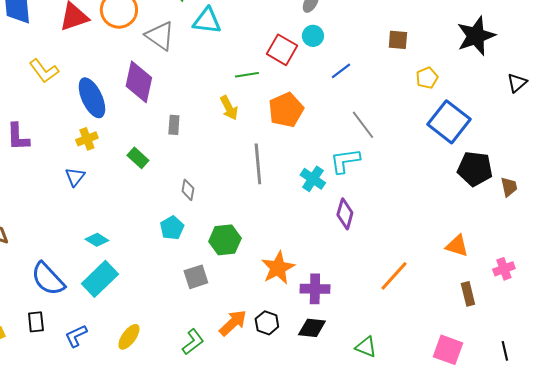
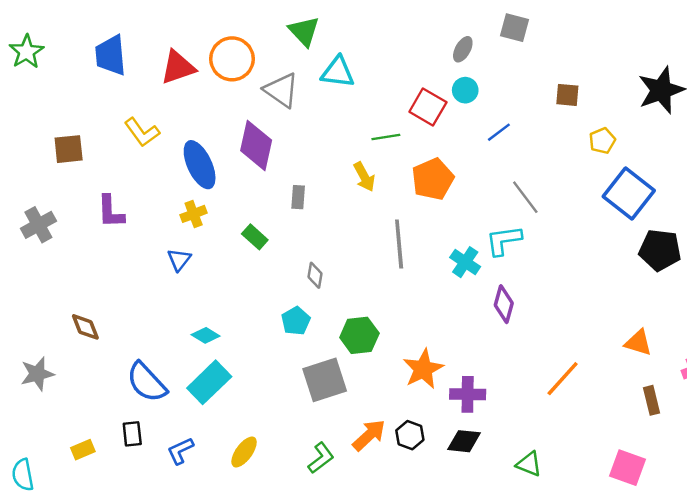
gray square: (196, 277) -> (325, 380), size x1.5

